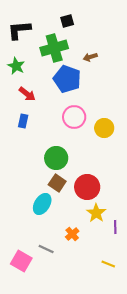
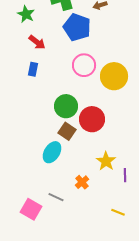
yellow circle: (104, 128) -> (114, 76), size x1.4
red circle: (87, 187) -> (92, 119), moved

